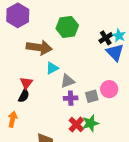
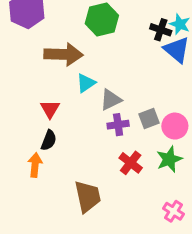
black cross: (106, 38) -> (161, 30), turned -32
pink circle: (109, 89) -> (175, 126), moved
black semicircle: (24, 96) -> (49, 140), moved
green star: (90, 123) -> (169, 159), moved

